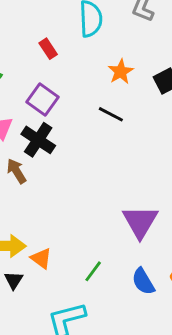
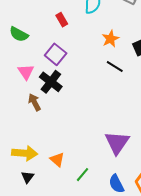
black line: (111, 114) -> (115, 67), moved
orange triangle: (41, 258) -> (57, 160), moved

